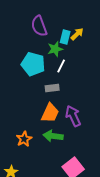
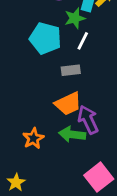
orange trapezoid: (50, 113) -> (68, 104), turned 40
purple arrow: (73, 116) -> (88, 120), moved

